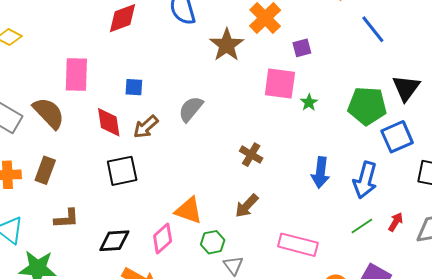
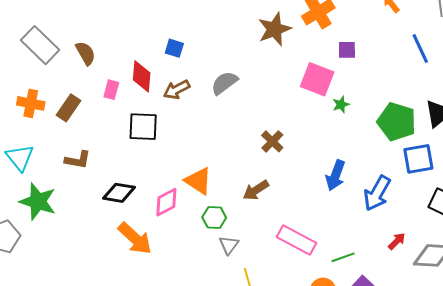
pink rectangle: (76, 75) -> (111, 90), moved, size x0.6
brown semicircle: (49, 113) -> (86, 53), size x0.7
green line: (362, 226) -> (343, 257), moved

